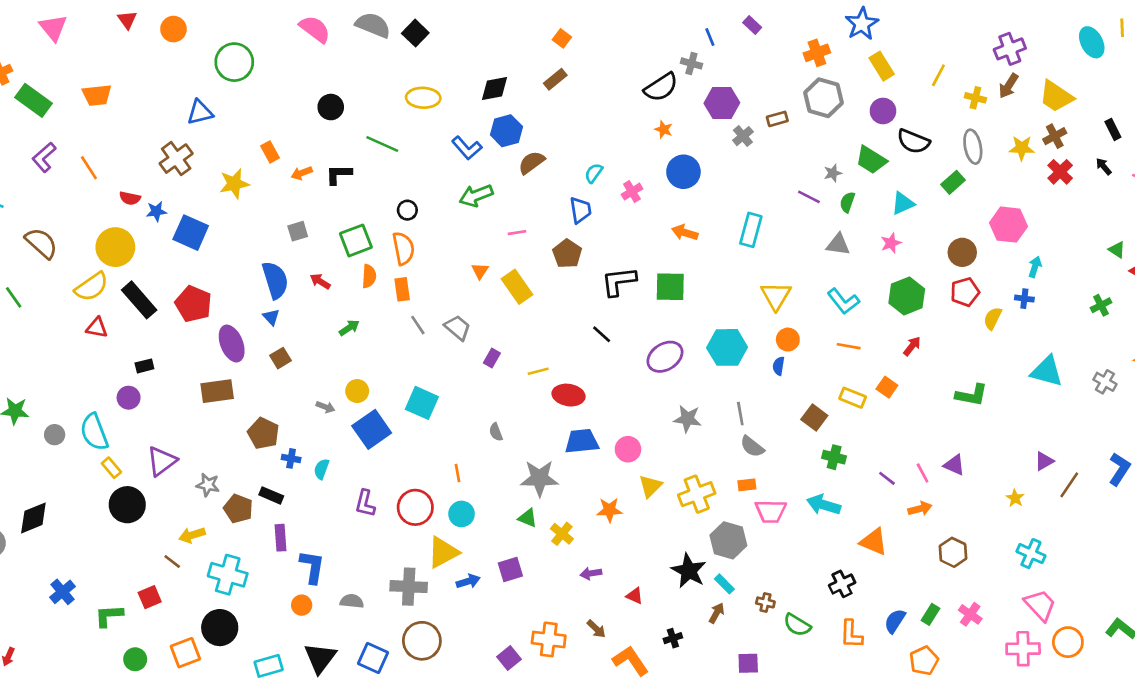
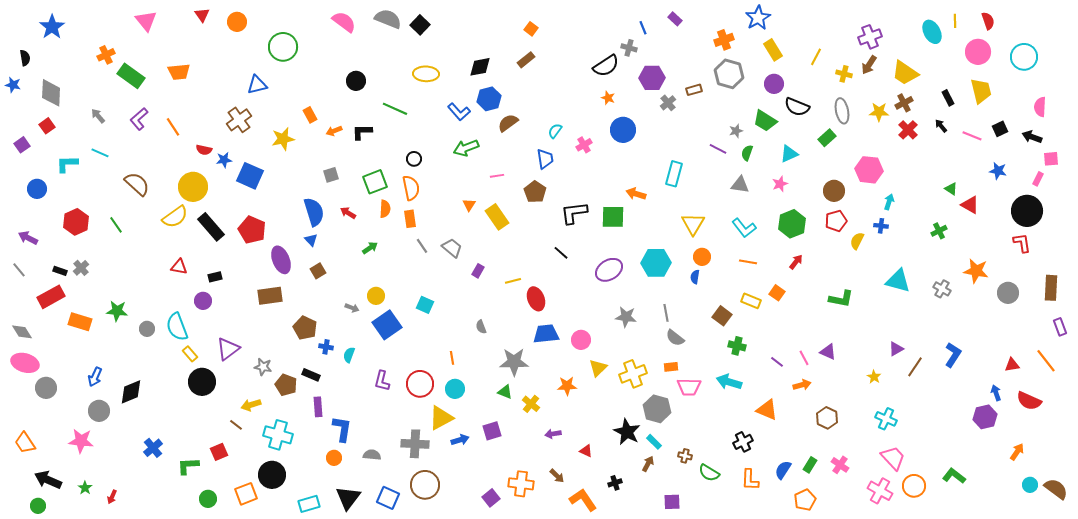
orange arrow: (685, 233) -> (636, 194), moved
red triangle: (97, 328) -> (179, 267), moved
red ellipse: (569, 395) -> (536, 299), turned 60
cyan square: (422, 403) -> (425, 305), size x0.7
pink cross: (1023, 649) -> (880, 491), turned 30

